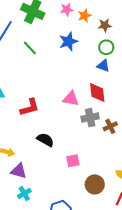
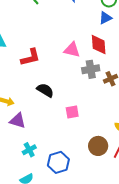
blue triangle: (103, 66) -> (105, 18), turned -48
brown circle: (95, 184) -> (98, 146), moved
cyan cross: (24, 193) -> (29, 150), moved

